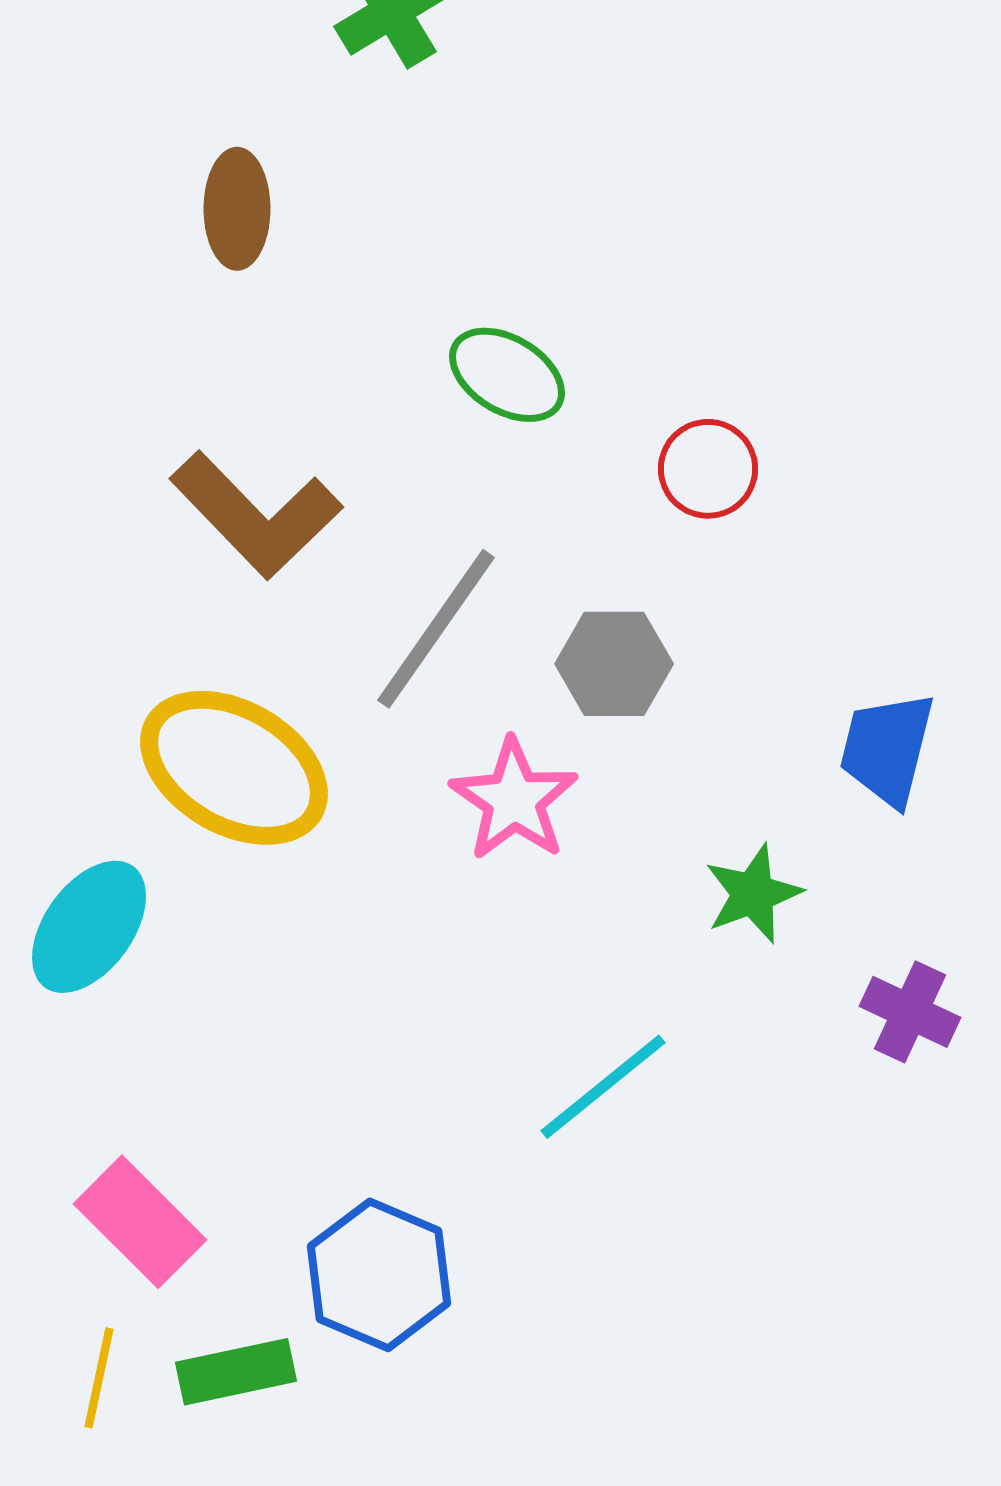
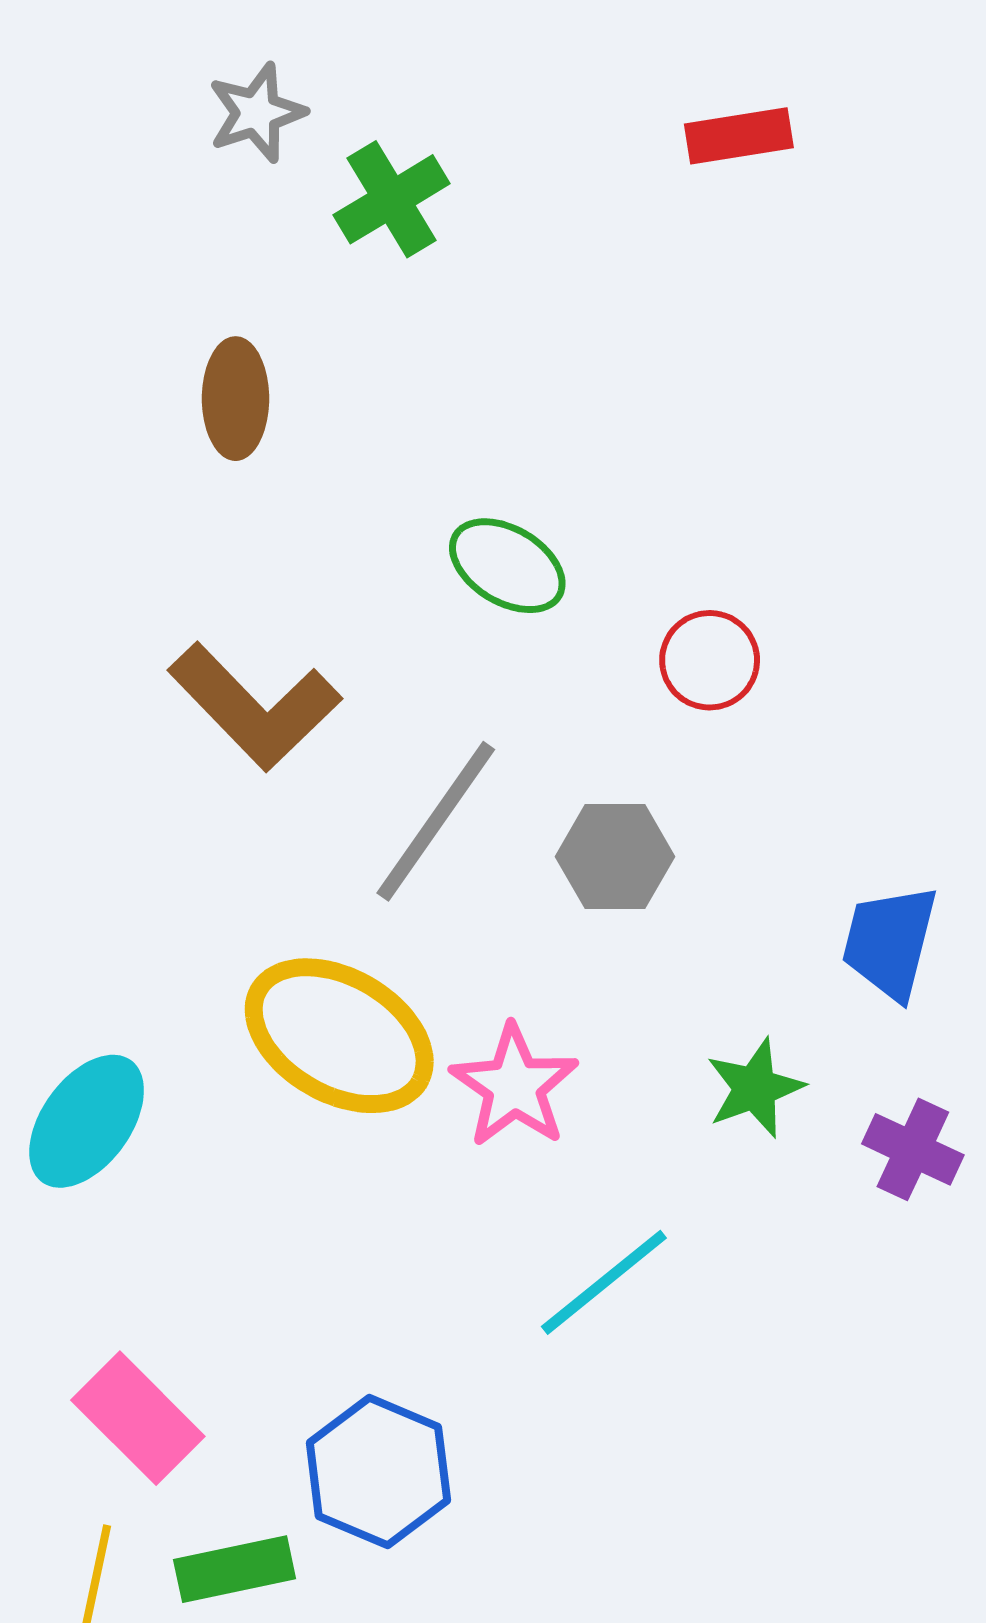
yellow ellipse: (234, 768) -> (339, 1036), moved
pink star: (514, 800) -> (514, 1086), moved
purple cross: (910, 1012) -> (913, 1149), moved

